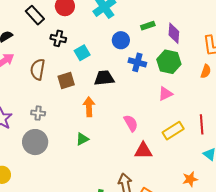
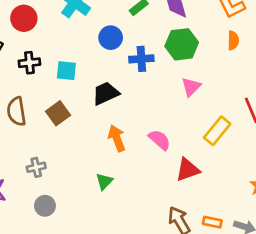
cyan square: (82, 53) -> (66, 71), turned -35
orange arrow: (89, 107) -> (117, 138), moved
gray circle: (35, 142) -> (45, 206), size x0.6

